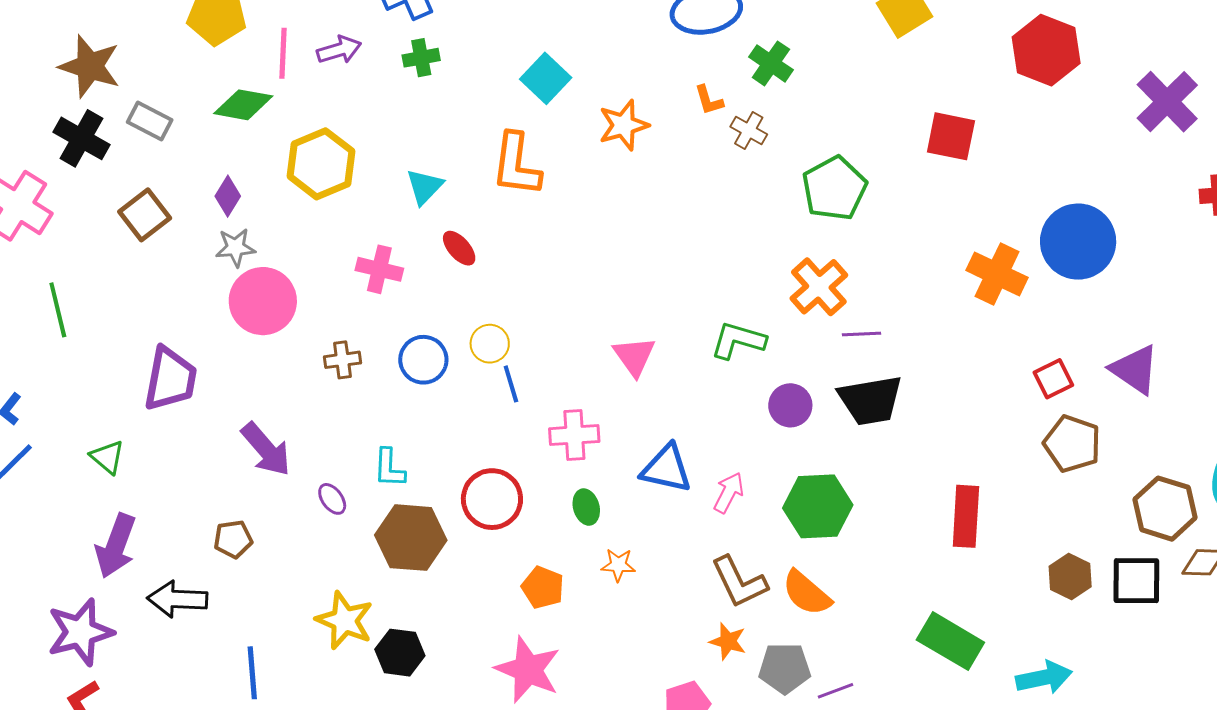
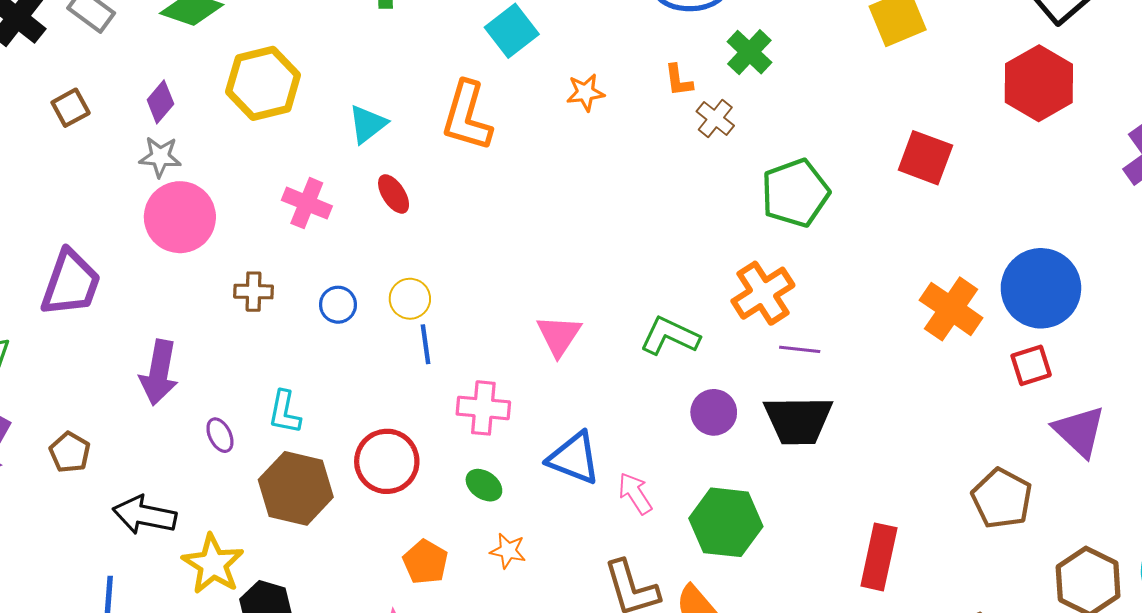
orange star: (624, 125) -> (585, 92), size x0.7
brown square: (145, 215) -> (71, 108), size x0.7
blue circle: (423, 360) -> (338, 305), size x0.7
red square: (1053, 379) -> (1031, 365), moved
purple arrow: (266, 449) -> (159, 372), turned 42
pink arrow: (729, 493) -> (635, 493), turned -69
green ellipse: (586, 507) -> (484, 485), turned -48
brown pentagon: (233, 539) -> (70, 452), moved, turned 30
black arrow: (177, 599) -> (145, 515), moved

